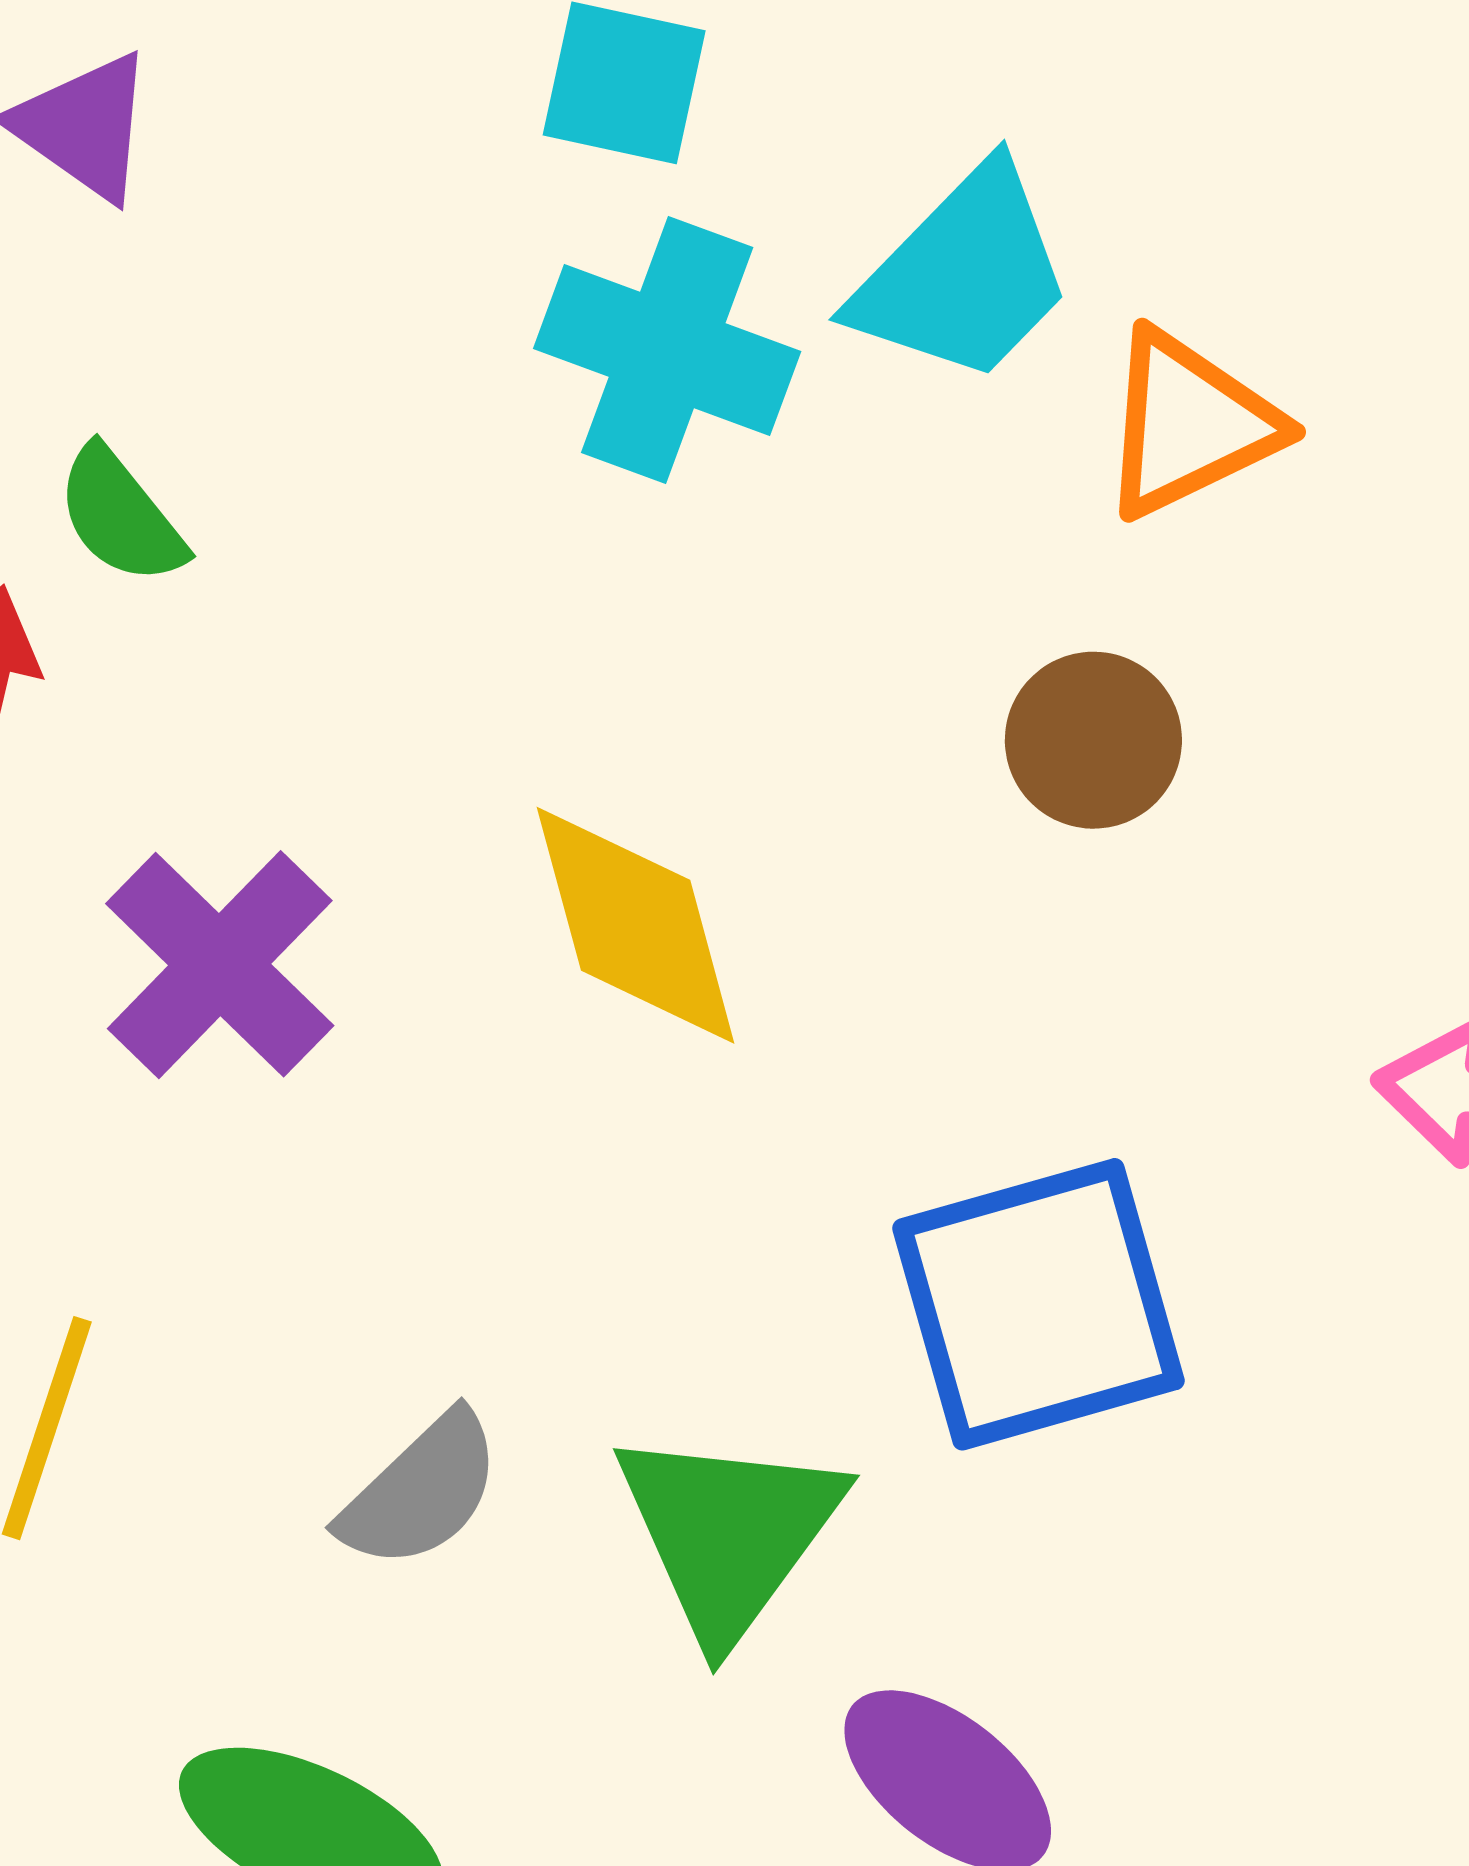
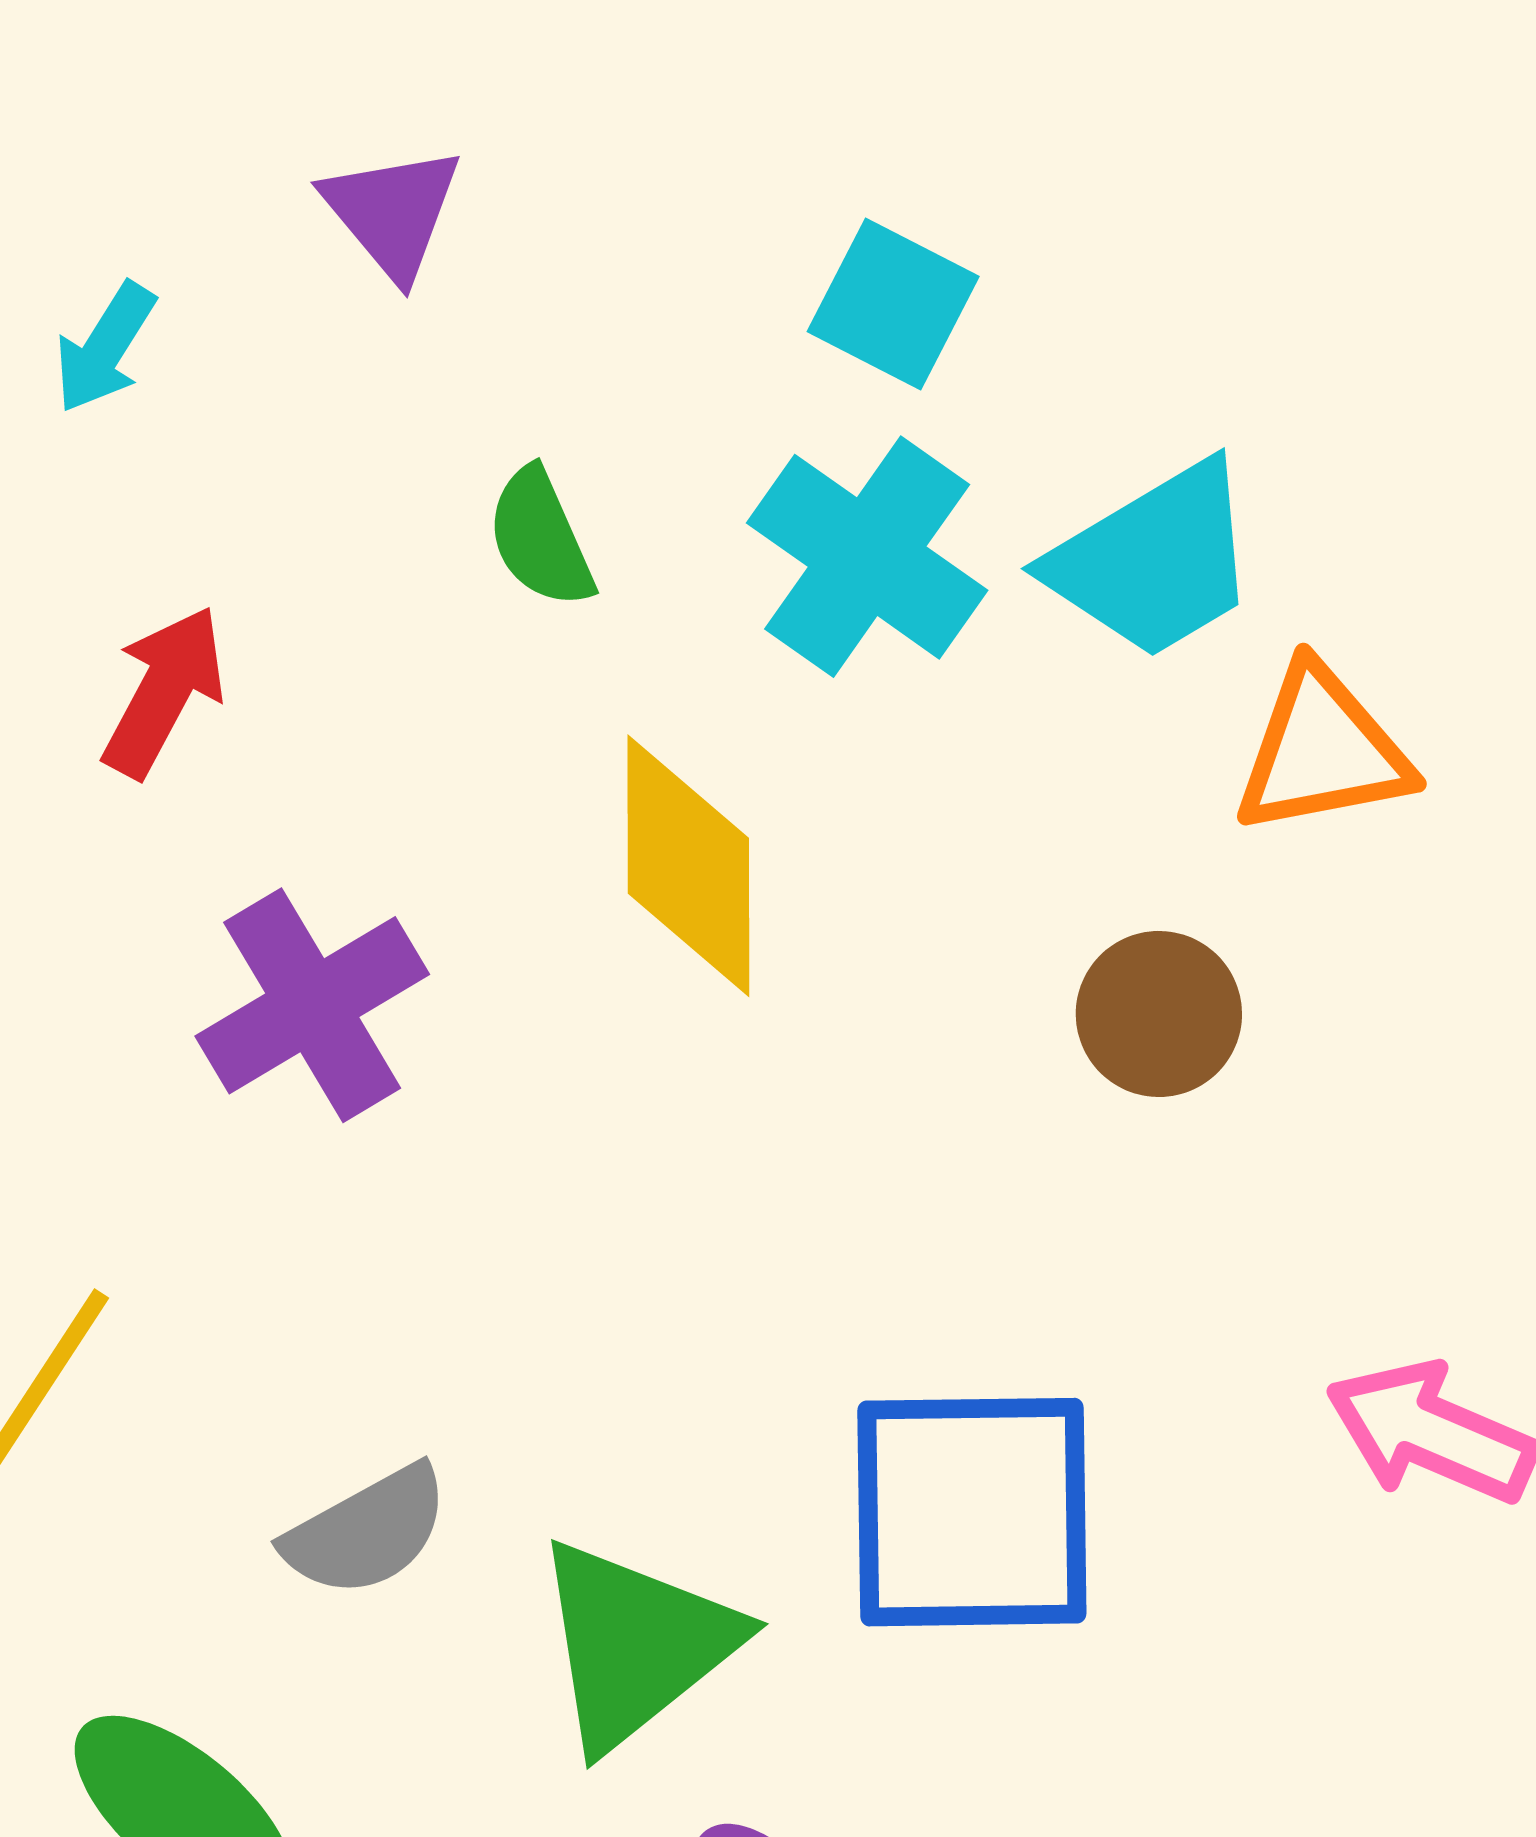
green semicircle: (121, 516) -> (540, 538), moved
yellow diamond: (636, 925) -> (688, 866), moved

